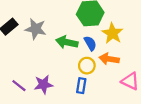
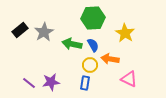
gray star: (36, 29) -> (44, 32), turned 30
yellow star: (112, 33) -> (125, 33), moved

